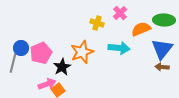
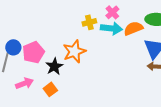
yellow cross: (97, 23) -> (89, 22), turned -32
cyan arrow: (119, 48) -> (111, 28), moved
pink arrow: (47, 84) -> (24, 83), moved

